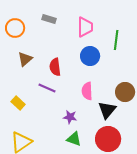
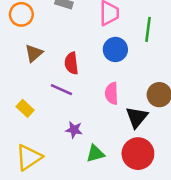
purple star: (70, 117) -> (74, 130), moved
green triangle: (74, 139) -> (95, 154), turned -35

